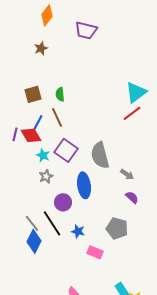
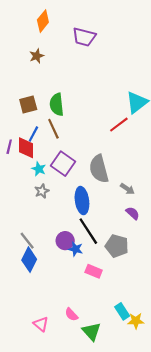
green semicircle: (60, 94) -> (57, 104), size x1.5
red line: (132, 113) -> (119, 125), moved
red diamond: (31, 135) -> (26, 148), turned 30
purple circle: (63, 202) -> (65, 241), moved
black line: (52, 223) -> (88, 231), moved

